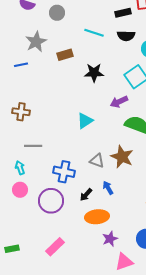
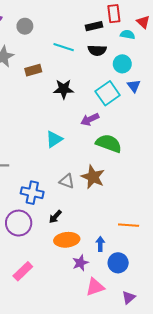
blue arrow: (108, 188) -> (100, 244), moved, turned 32

